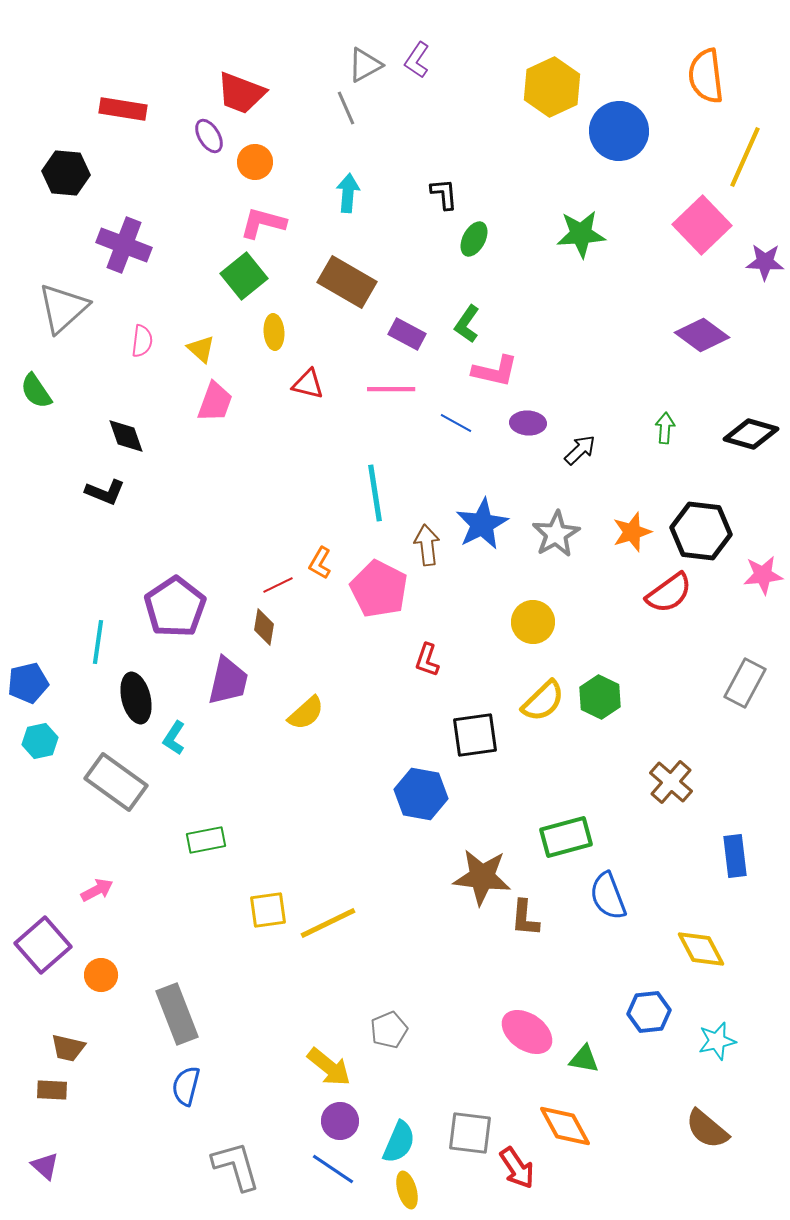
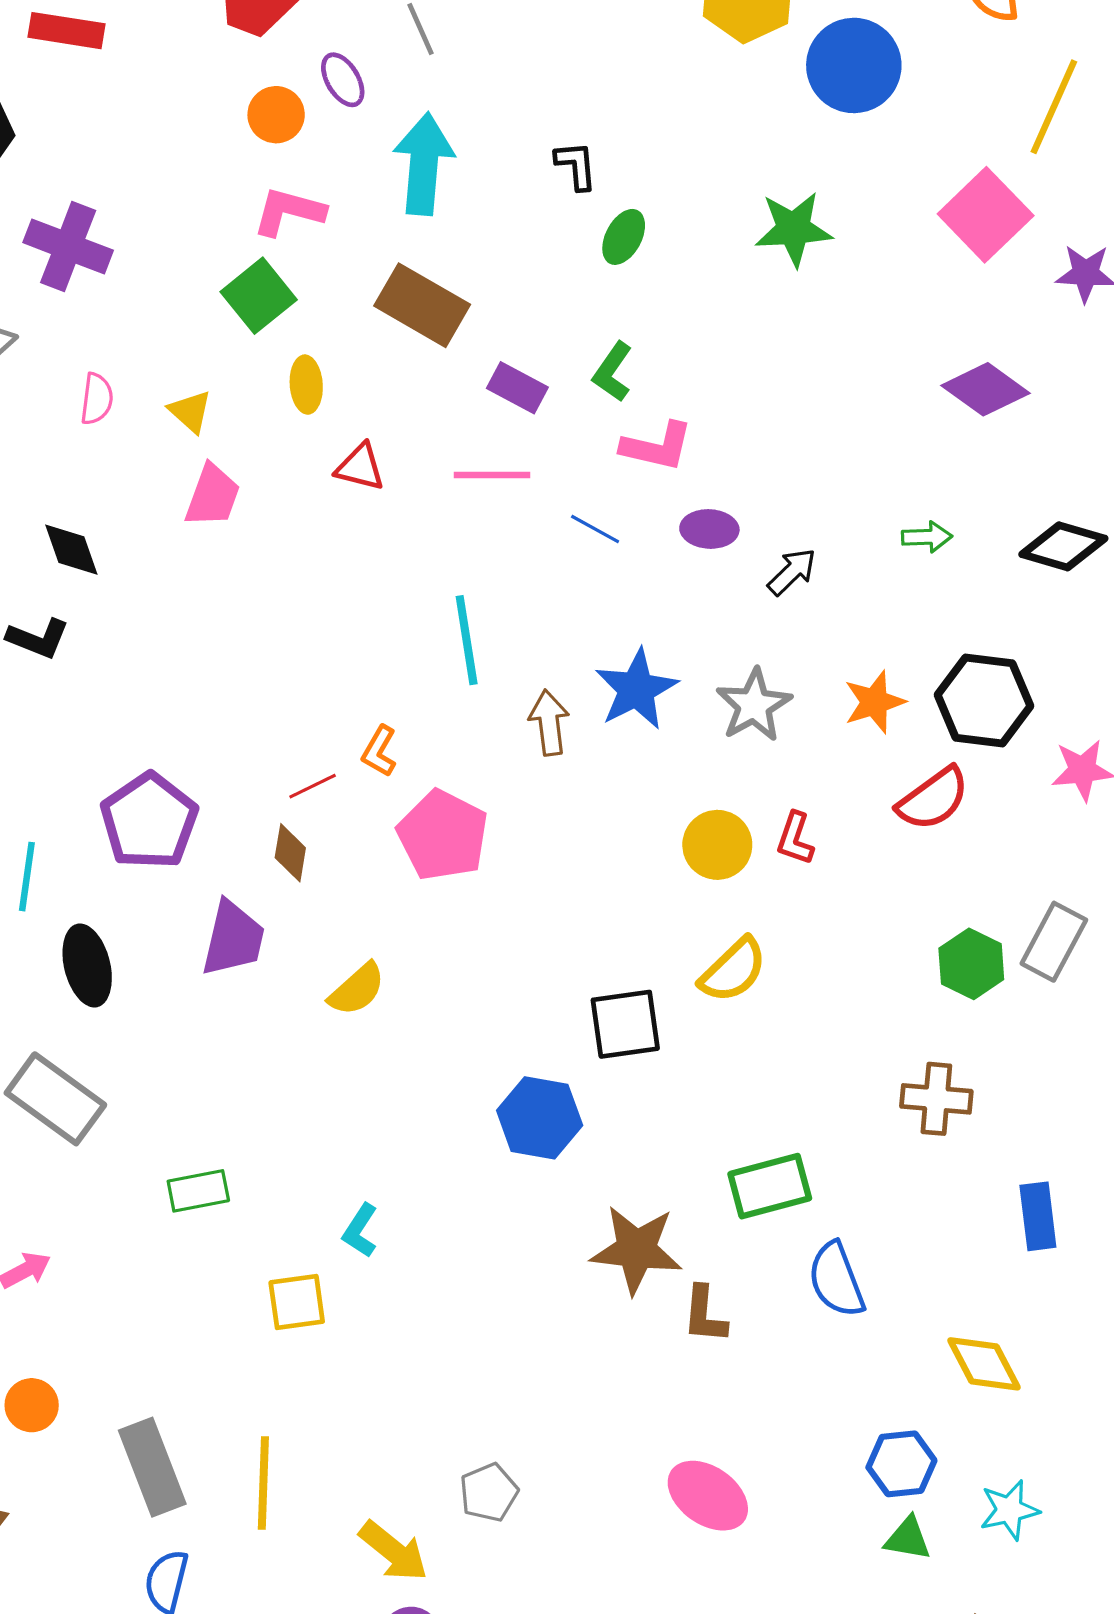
purple ellipse: (209, 136) -> (343, 80), moved
cyan arrow: (348, 193) -> (424, 164), size x1.6
green arrow: (665, 428) -> (927, 537), turned 84
pink pentagon: (379, 589) -> (443, 835), moved
red L-shape: (427, 660) -> (795, 839), moved
green hexagon: (600, 697) -> (971, 964), moved
cyan L-shape: (174, 738) -> (360, 1231), moved
brown cross: (671, 782) -> (936, 1099), turned -36
yellow line: (328, 923) -> (263, 1483), moved, turned -62
green triangle: (584, 1059) -> (908, 1539), moved

